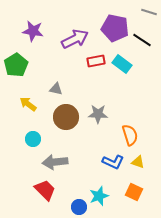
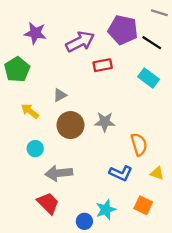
cyan rectangle: (122, 64) -> (149, 78), moved
gray triangle: (56, 89) -> (60, 95), turned -40
yellow triangle: (138, 162) -> (157, 173), moved

